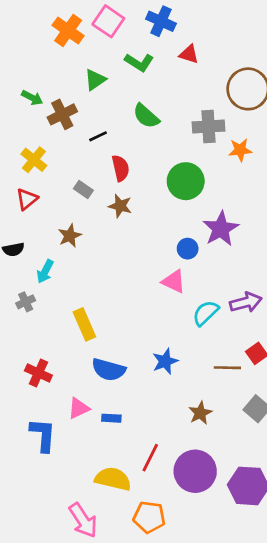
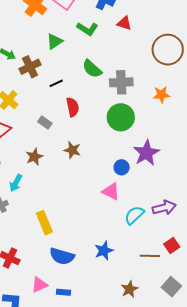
gray cross: (208, 127) -> (121, 82), moved
brown star: (120, 206) -> (72, 150), moved

